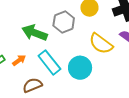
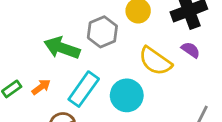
cyan rectangle: (49, 62) -> (84, 89), turned 75

